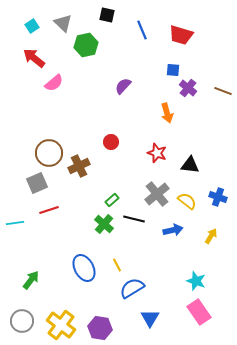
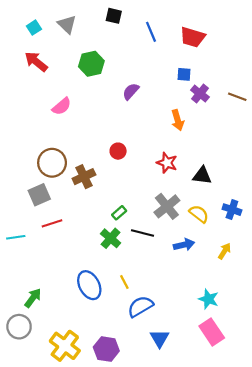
green hexagon: (86, 45) -> (91, 64), moved
pink semicircle: (54, 83) -> (62, 106), moved
gray circle: (22, 321) -> (19, 327), moved

